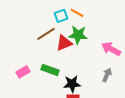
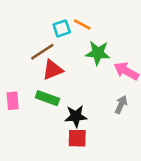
green star: (78, 35) -> (98, 53), moved
red triangle: (64, 43) -> (53, 70), moved
pink rectangle: (23, 72) -> (13, 101), turned -64

